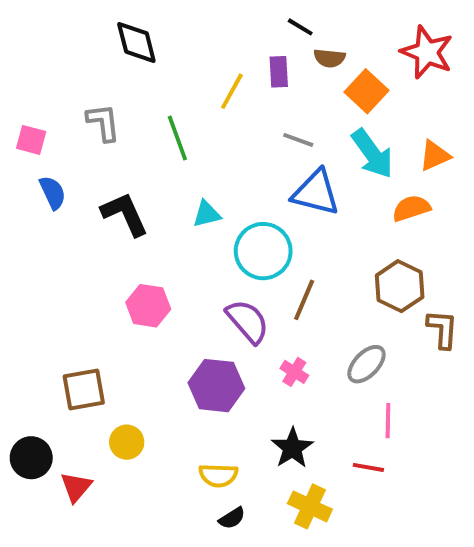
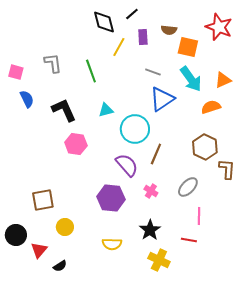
black line: (300, 27) -> (132, 14), moved, turned -72
black diamond: (136, 43) -> (104, 22), moved
orange square: (366, 91) -> (188, 47), turned -30
blue triangle: (316, 193) -> (162, 99), turned -48
pink hexagon: (148, 306) -> (76, 144), moved
black semicircle: (232, 518) -> (60, 266), moved

